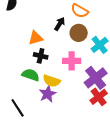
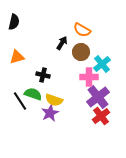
orange triangle: (36, 38) -> (17, 57), moved
pink cross: (72, 61) -> (89, 77), moved
black line: (18, 108) -> (20, 101), moved

